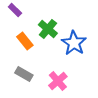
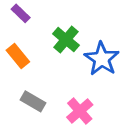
orange rectangle: (25, 41) -> (18, 56), moved

